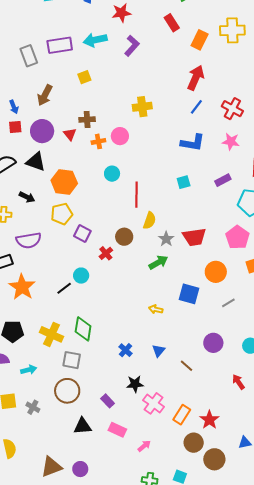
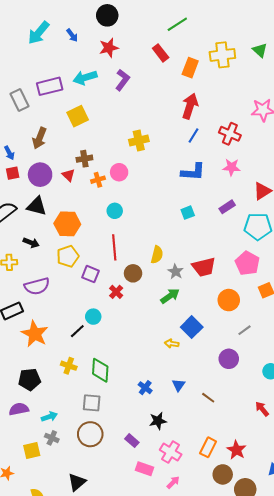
yellow square: (84, 77) -> (78, 116), size x1.5
red line: (136, 195) -> (114, 247), moved
blue square: (189, 294) -> (192, 327), moved, turned 35
yellow cross: (51, 334) -> (69, 366), moved, size x0.7
purple circle: (213, 343) -> (229, 359), moved
pink cross: (154, 403) -> (171, 452), moved
gray cross: (33, 407) -> (52, 438), moved
black triangle: (83, 426) -> (77, 482), moved, turned -30

